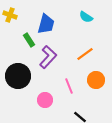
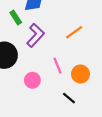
orange circle: (96, 80) -> (80, 74), moved

